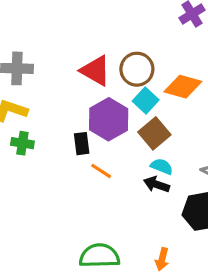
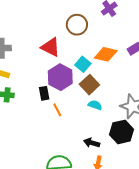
brown circle: (137, 69) -> (77, 25), moved
orange line: (101, 171) -> (57, 110), turned 32
black arrow: (157, 184) -> (92, 143), moved

